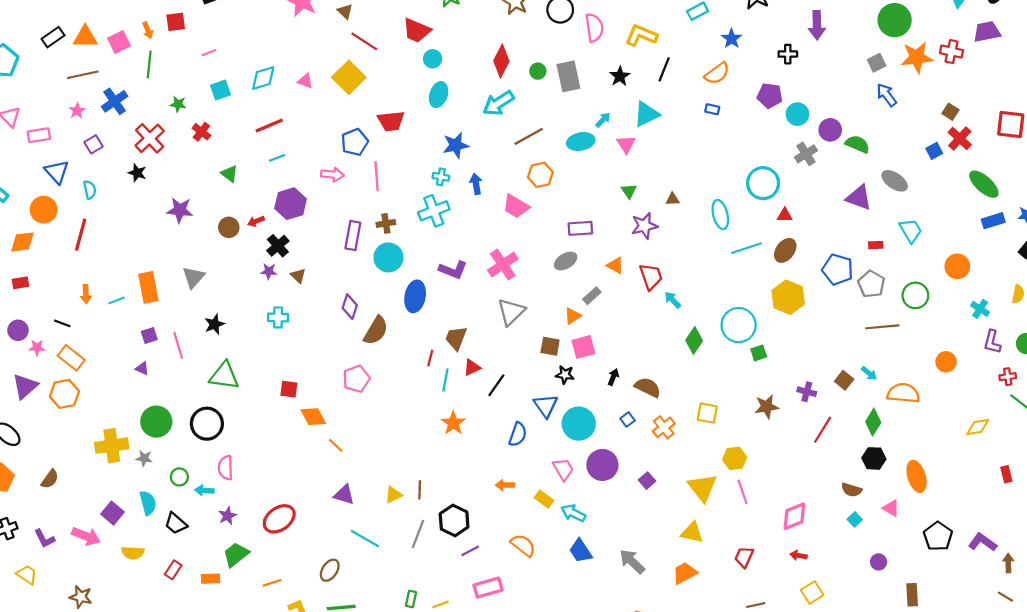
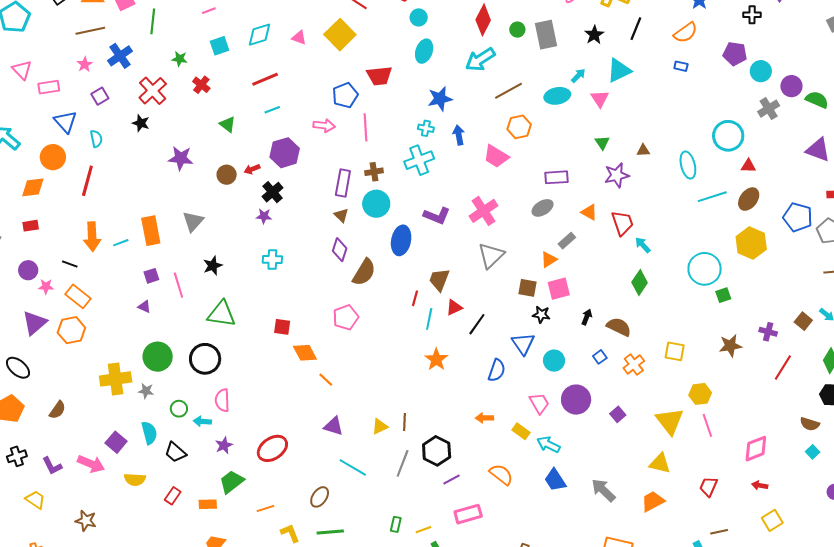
brown triangle: (298, 276) -> (341, 215), moved
orange arrow: (86, 294) -> (92, 237), size x1.6
green diamond: (694, 341) -> (640, 282), moved
cyan circle: (579, 424) -> (554, 361), size x0.7

